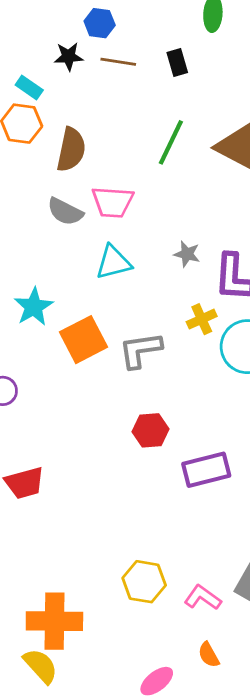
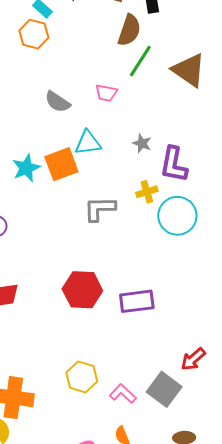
brown semicircle: (71, 150) -> (129, 30), moved
pink trapezoid: (113, 202) -> (106, 93), moved, size x0.7
orange square: (83, 340) -> (61, 164), moved
red hexagon: (150, 430) -> (82, 290), moved, size x1.5

